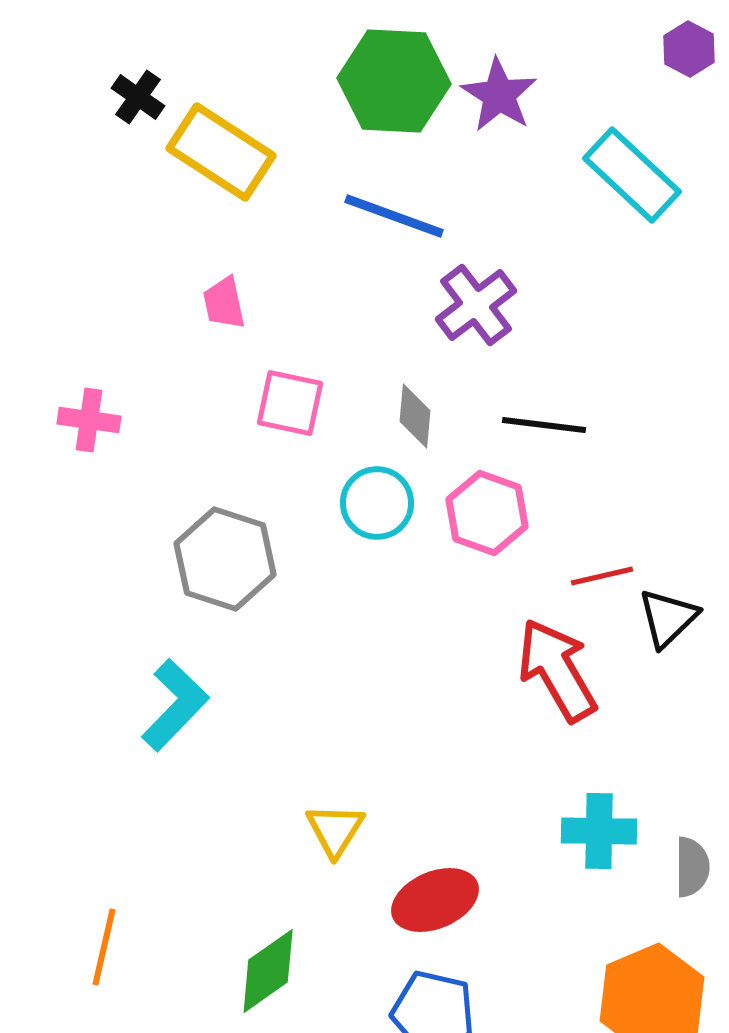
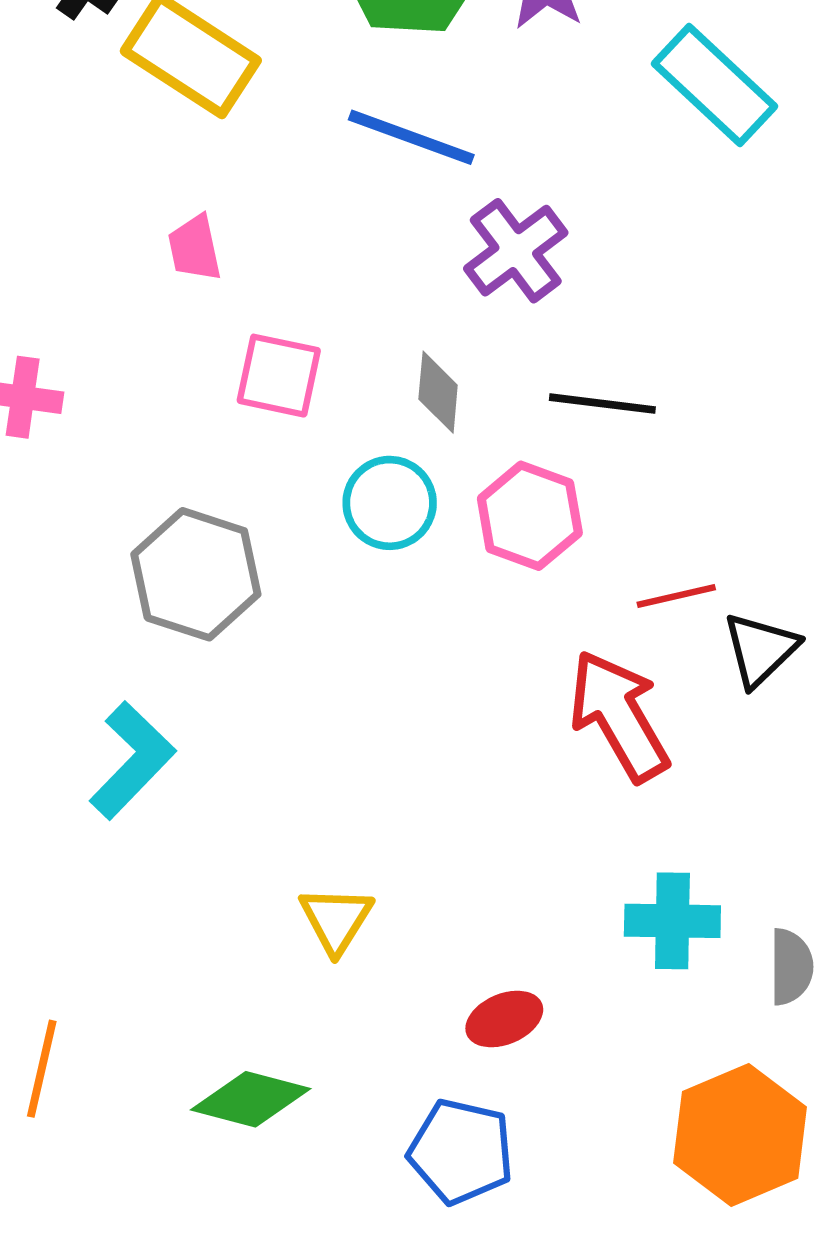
red ellipse: (435, 900) -> (504, 1019), moved, size x0.7
green diamond: (268, 971) -> (251, 1099), turned 50

